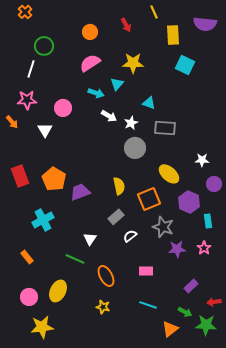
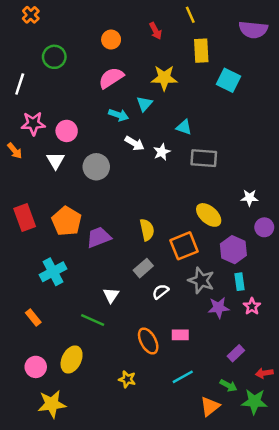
yellow rectangle: (173, 35) -> (201, 51), moved
white line: (31, 69) -> (20, 84), moved
pink circle: (63, 108) -> (67, 131), moved
gray circle: (135, 148) -> (96, 167), moved
cyan rectangle: (208, 221) -> (240, 282), moved
orange ellipse: (106, 276) -> (148, 341), moved
cyan line: (148, 305) -> (183, 377), turned -48

